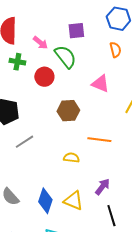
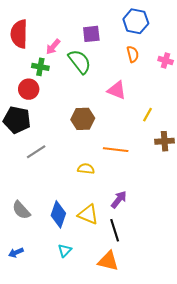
pink arrow: (40, 43) -> (53, 47), turned 91
green cross: (17, 62) -> (40, 67), moved
red circle: (44, 77) -> (29, 89), moved
black line: (111, 216) -> (115, 230), moved

